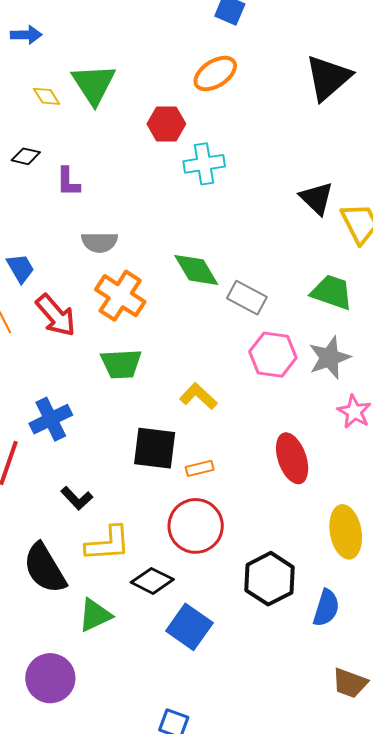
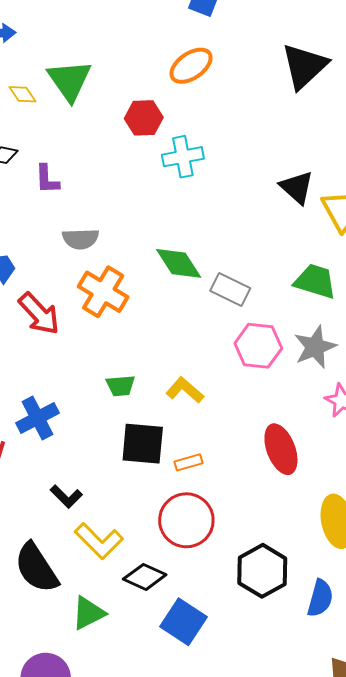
green trapezoid: (121, 364) -> (121, 386), moved, size x0.7
yellow L-shape: (108, 544) -> (99, 541), turned 51

